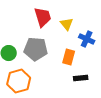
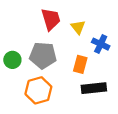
black rectangle: (81, 78) -> (94, 88), size x1.5
orange hexagon: (19, 81) -> (38, 90), moved

